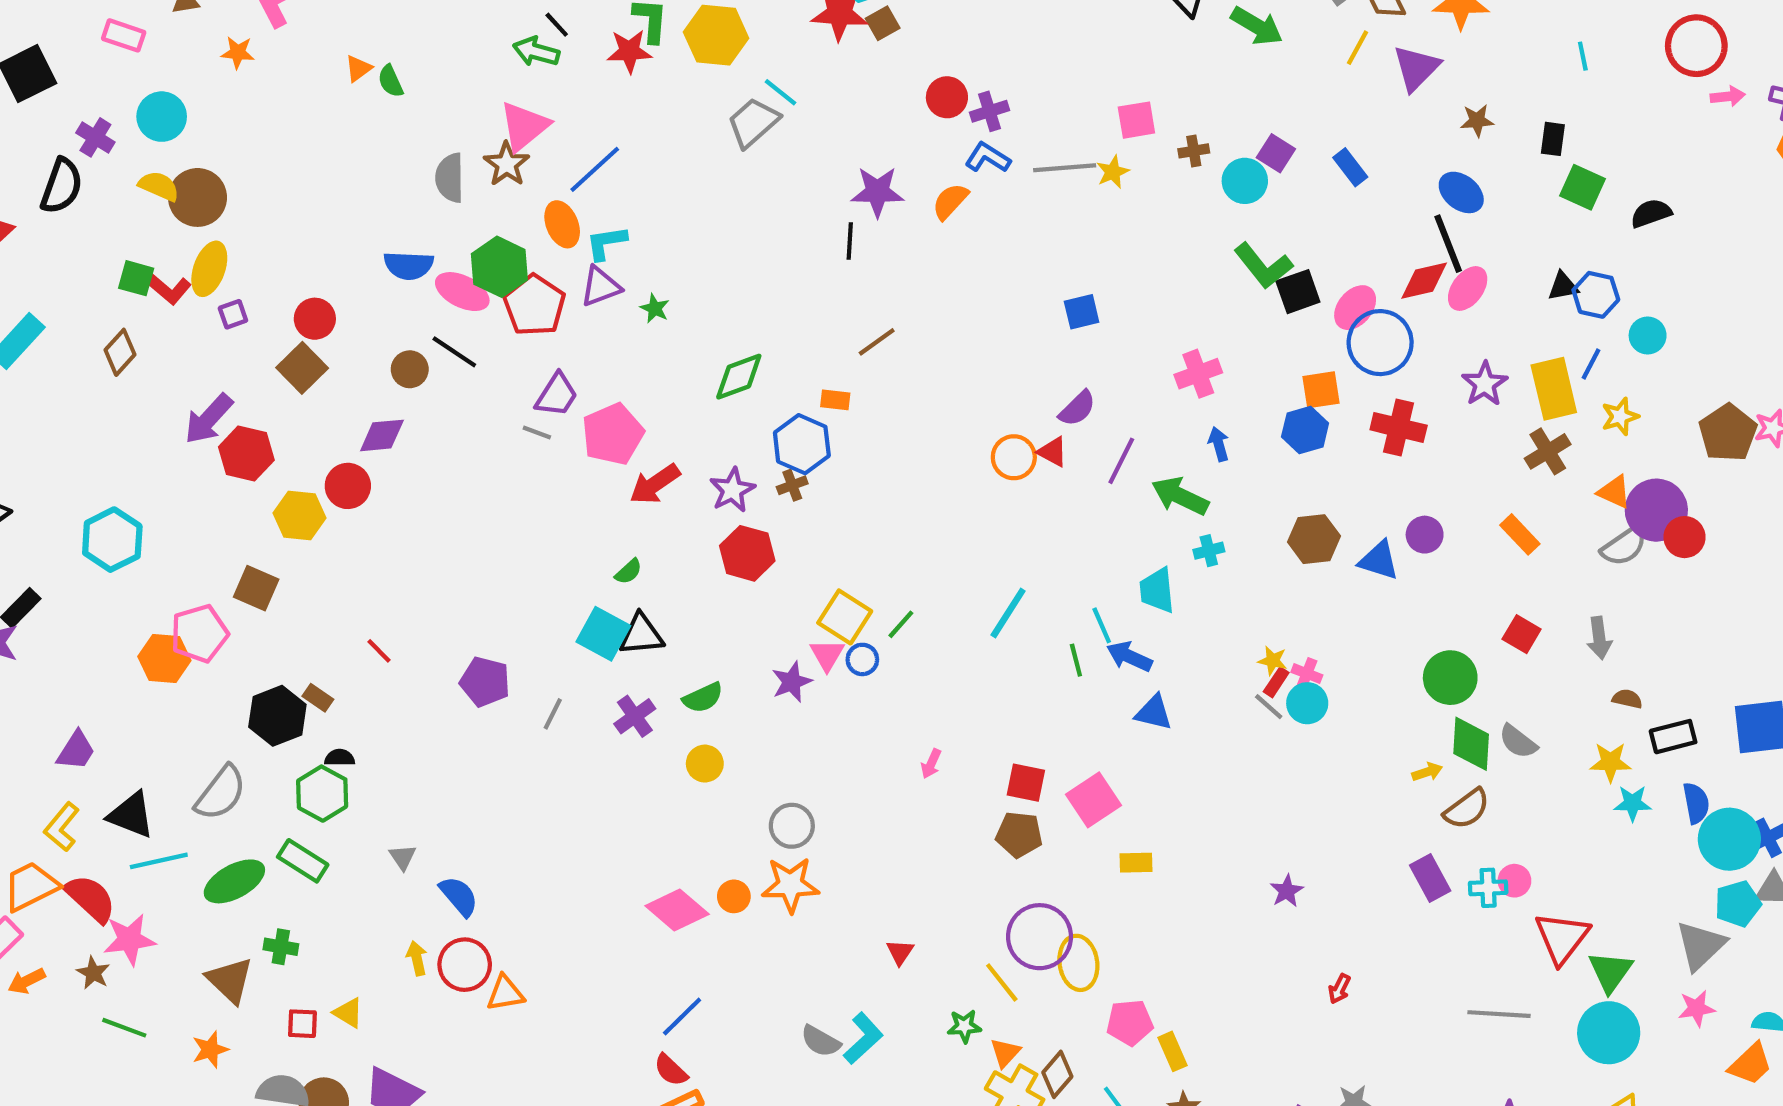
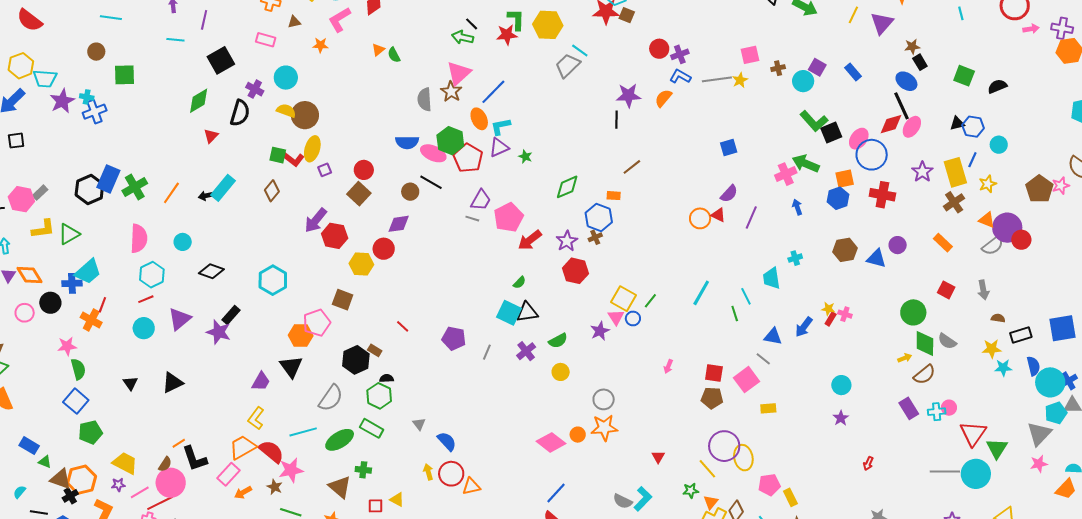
brown square: (883, 23) -> (627, 15), turned -35
black rectangle: (1553, 139) -> (920, 62), moved, turned -35
green arrow: (1180, 496) -> (806, 164), moved
blue arrow: (1129, 657) -> (804, 327), moved, turned -75
cyan circle: (1307, 703) -> (841, 385), moved
gray line: (1269, 707) -> (763, 359), moved
black triangle: (131, 815) -> (291, 367), moved, turned 35
cyan circle: (1609, 1033) -> (976, 474), moved

